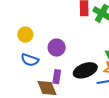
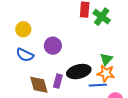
purple rectangle: (57, 77) -> (58, 81), moved

